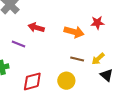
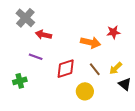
red arrow: (36, 28) -> (43, 35), moved
brown line: (77, 59) -> (95, 69), turned 40
red diamond: (32, 81) -> (66, 69), moved

